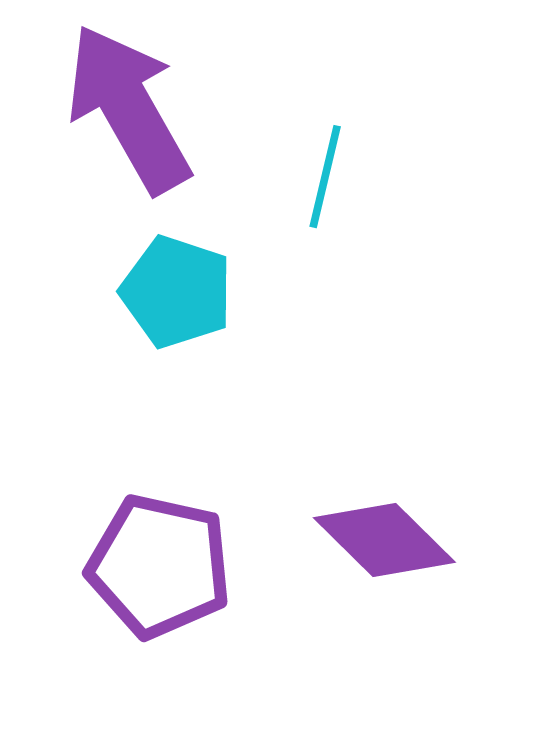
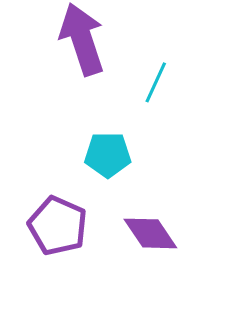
cyan pentagon: (177, 292) -> (108, 155), moved, turned -30

